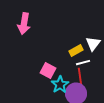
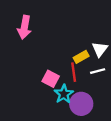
white line: (83, 63) -> (98, 71), moved
red line: (80, 77) -> (74, 72), moved

